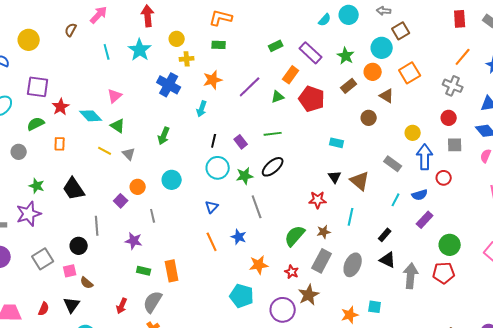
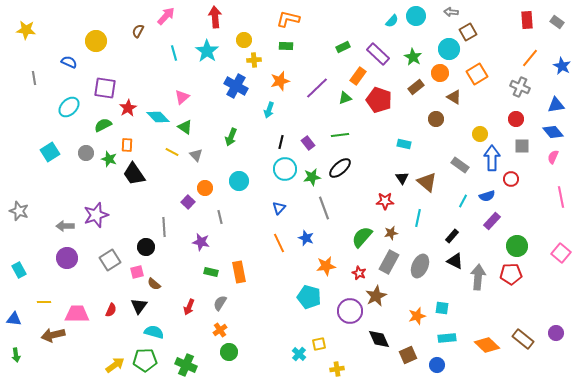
green star: (37, 186) -> (109, 159), moved
black trapezoid: (74, 189) -> (134, 174), moved
gray semicircle: (153, 302) -> (220, 303), size x0.7

